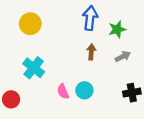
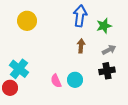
cyan cross: (34, 68) -> (19, 69), moved
black cross: (132, 93) -> (107, 71), moved

